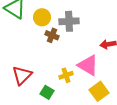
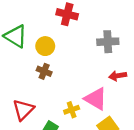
gray cross: (69, 21) -> (108, 42), moved
brown cross: (52, 35) -> (44, 71), moved

